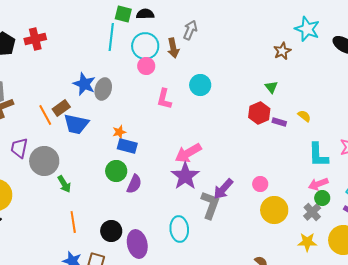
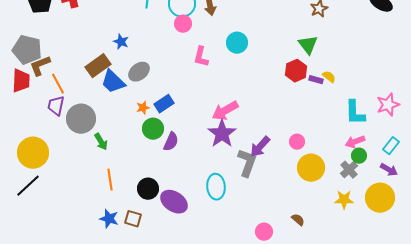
blue star: (84, 84) -> (121, 42), size x0.7
green triangle: (271, 87) -> (308, 45), size x1.5
gray ellipse: (103, 89) -> (139, 72), moved, turned 35
brown rectangle: (61, 108) -> (98, 66), size x1.4
orange line: (45, 115) -> (58, 84), moved
yellow semicircle: (304, 116) -> (329, 77), moved
blue trapezoid: (76, 124) -> (113, 82), turned 32
orange star: (119, 132) -> (143, 108), moved
blue rectangle: (127, 146) -> (164, 104), turned -48
purple ellipse: (137, 244) -> (174, 202), turned -44

